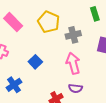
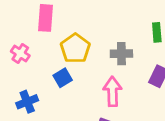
pink rectangle: (13, 22) -> (45, 18), turned 36
yellow pentagon: (49, 22) -> (75, 48), moved

